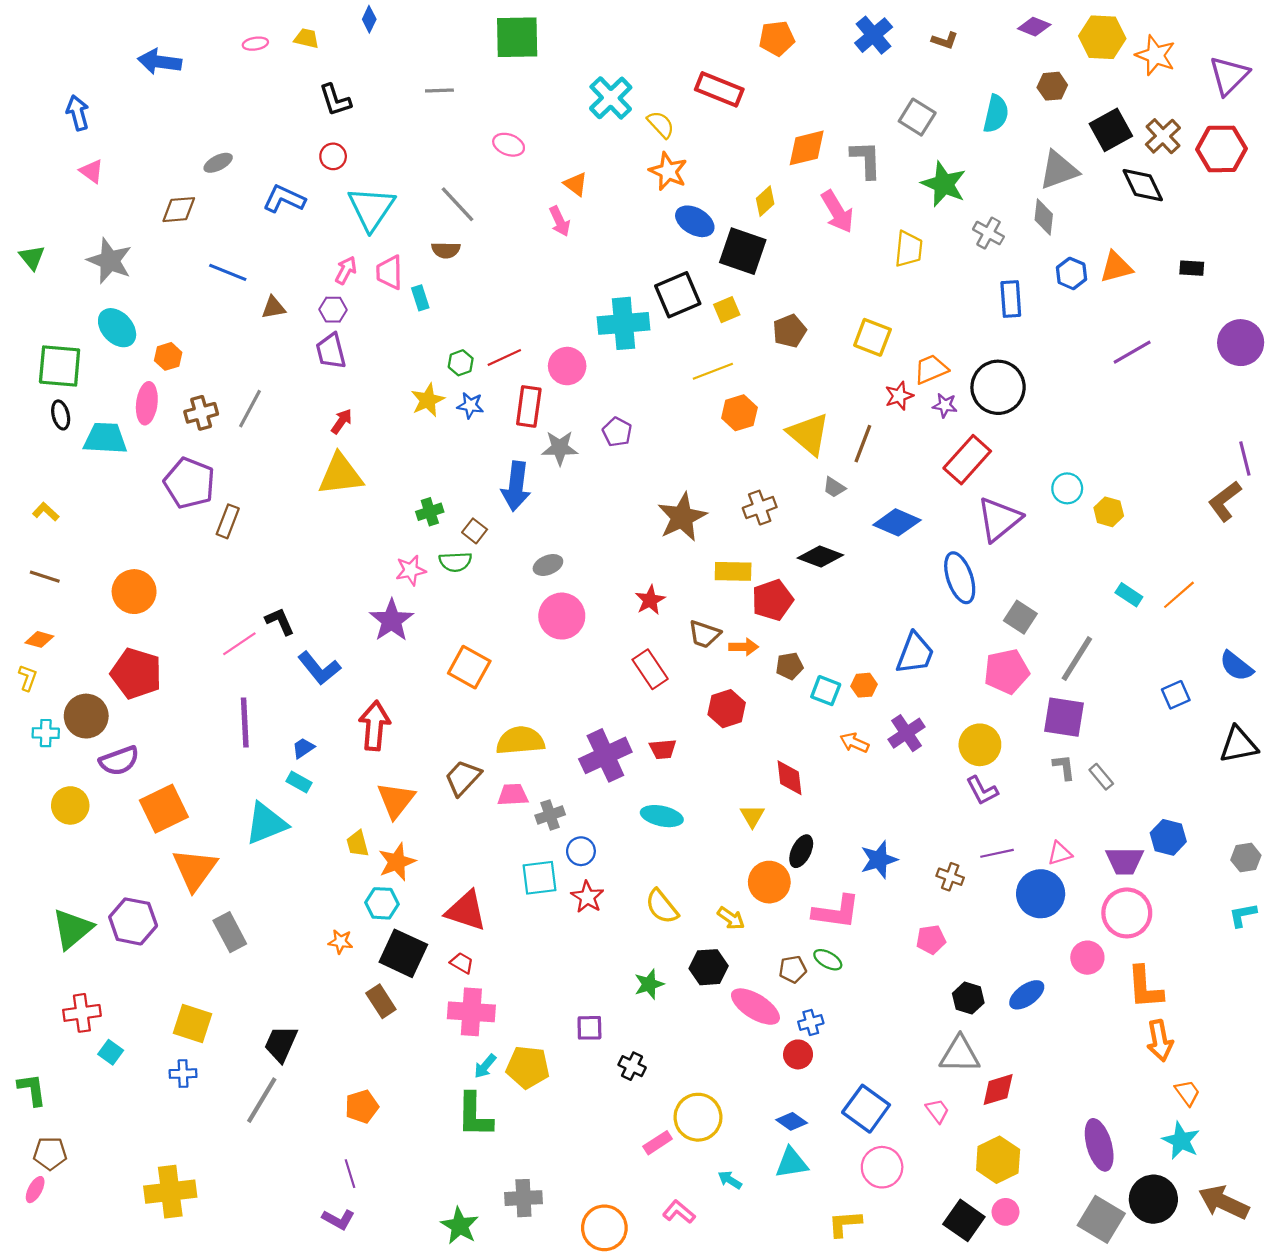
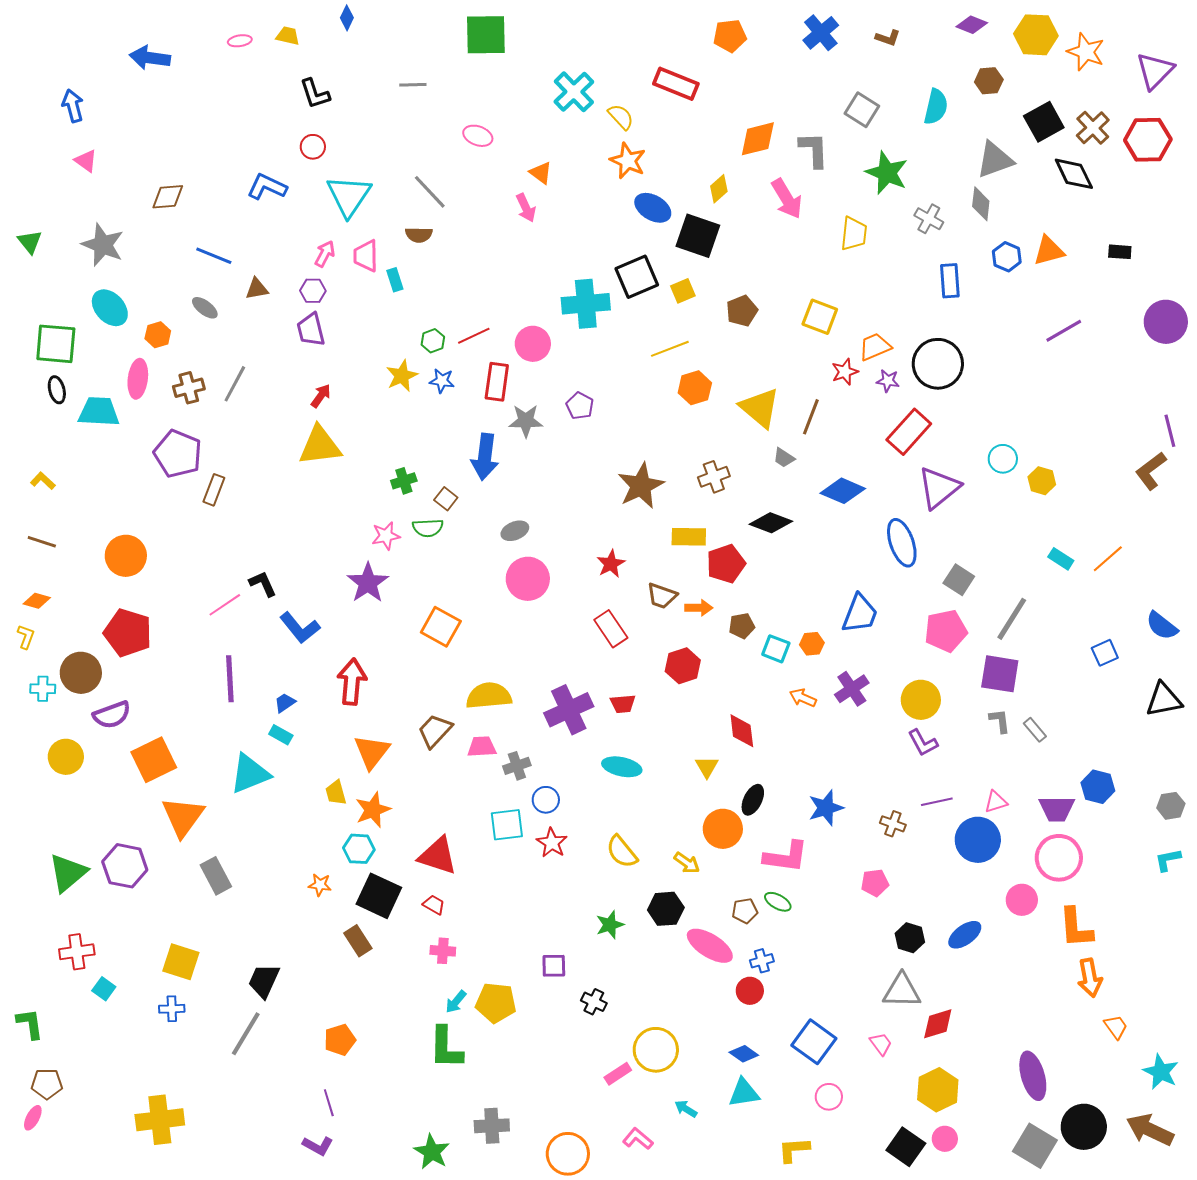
gray ellipse: (218, 163) -> (205, 308), moved, turned 64
pink cross: (471, 1012) -> (443, 951), size x0.6
cyan star: (1181, 1141) -> (1161, 1072), moved
pink circle: (882, 1167) -> (829, 1097), size x0.7

